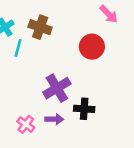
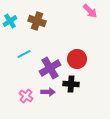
red circle: (92, 47) -> (77, 59), moved
cyan line: (18, 48) -> (24, 54), moved, turned 48

